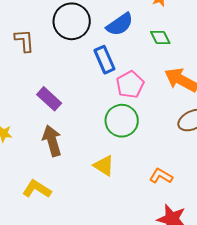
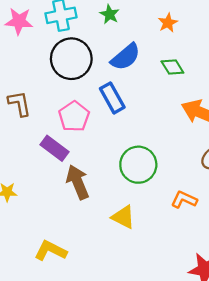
brown L-shape: (24, 41) -> (19, 104), moved
pink pentagon: (130, 85) -> (74, 116), moved
brown arrow: (52, 141) -> (78, 182), moved
orange L-shape: (161, 176) -> (184, 200), moved

